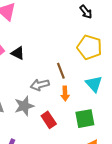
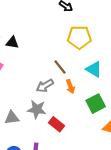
black triangle: (18, 53) -> (12, 43), moved
gray star: (24, 106) -> (37, 109), turned -30
red rectangle: (49, 120) -> (57, 124), moved

